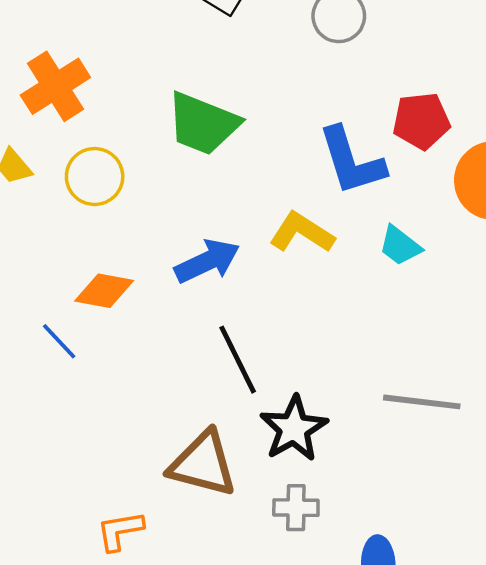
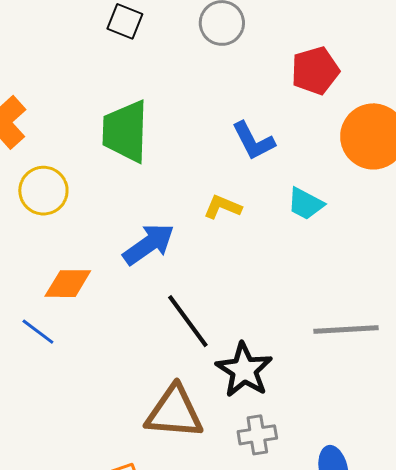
red pentagon: (421, 121) -> (315, 71), moved
green trapezoid: (203, 124) -> (125, 131), turned 80
blue L-shape: (352, 161) -> (253, 141), size x0.7
yellow L-shape: (302, 233) -> (223, 207), size x0.7

